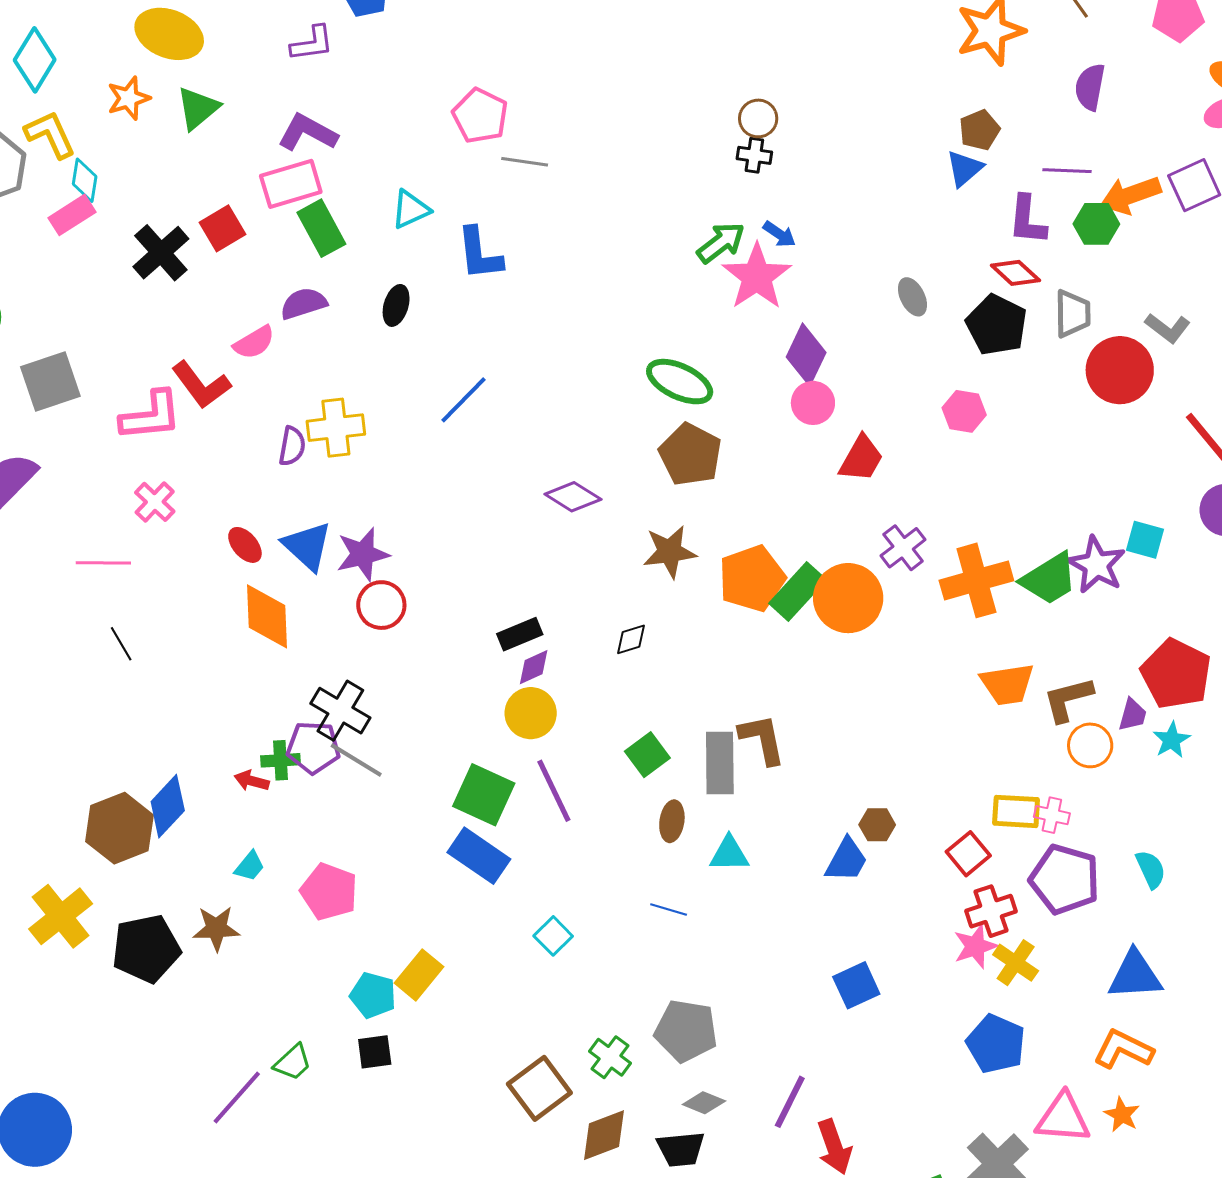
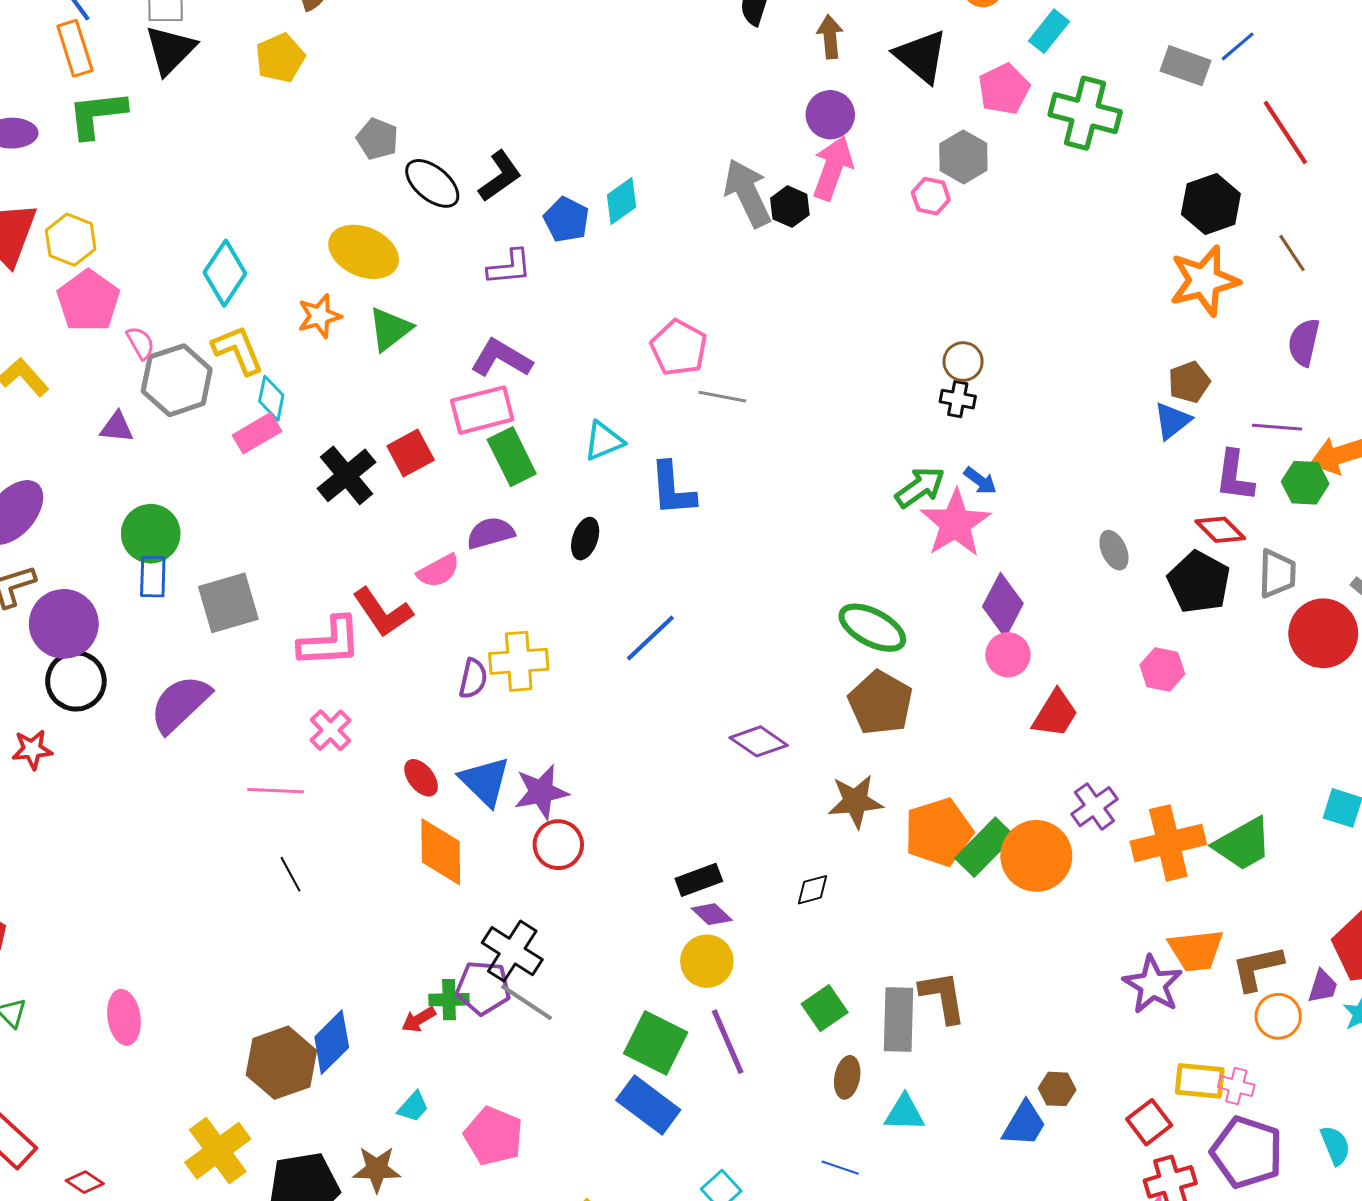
purple star: (1096, 565) -> (1153, 985), moved
purple diamond: (534, 667) -> (712, 914), turned 66
red arrow: (252, 781) -> (419, 1019), turned -48

